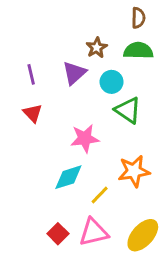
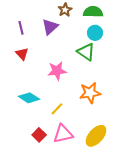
cyan circle: (112, 82) -> (95, 33), moved
cyan diamond: (68, 177) -> (29, 98), moved, turned 50
yellow line: (100, 195) -> (57, 109), moved

